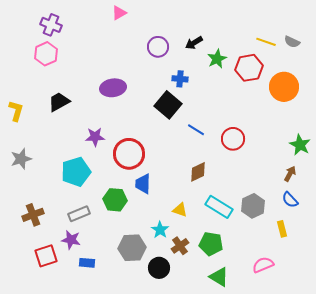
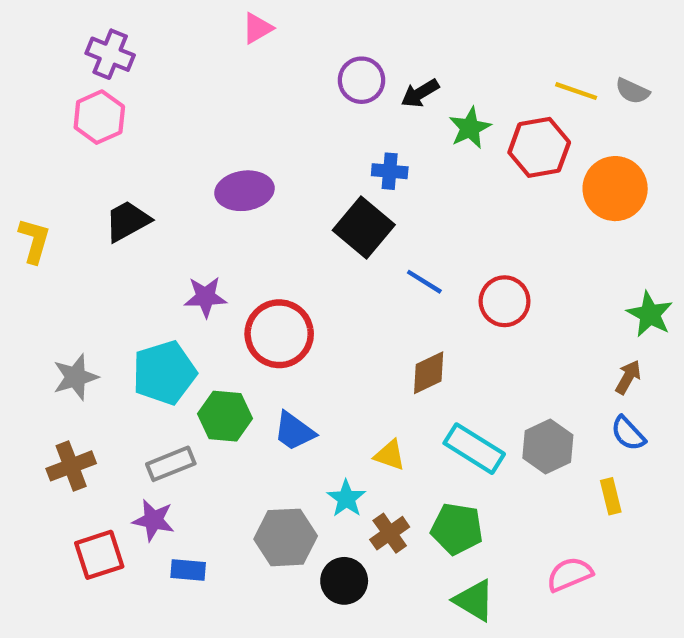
purple circle: (158, 47) -> (362, 80), moved
gray star: (21, 159) -> (75, 377), moved
blue trapezoid: (143, 184) -> (294, 431), moved, turned -55
green hexagon: (115, 200) -> (225, 416), moved

